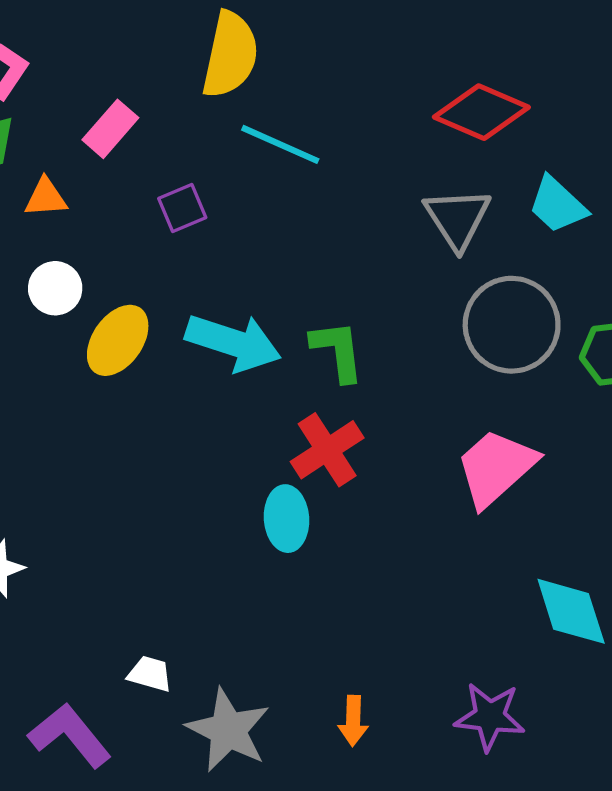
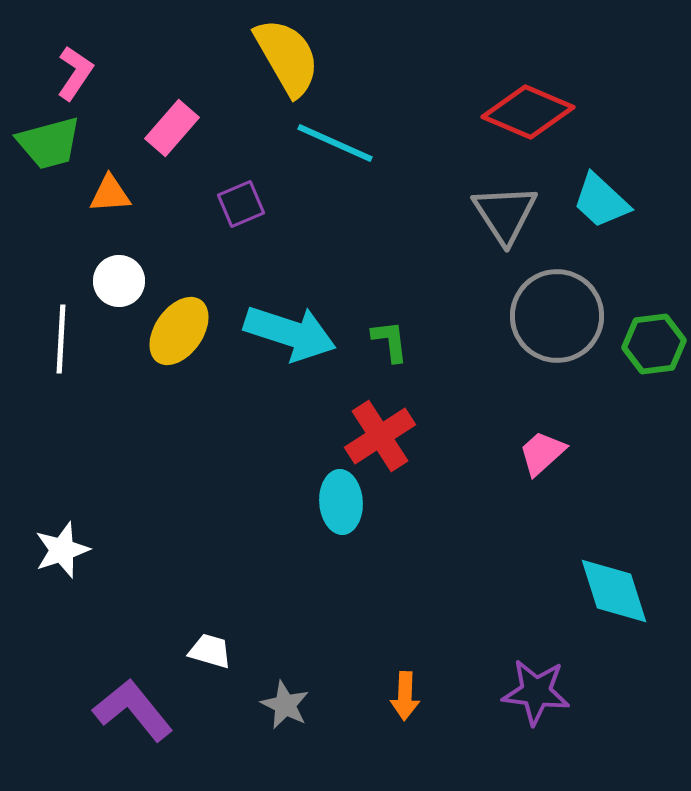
yellow semicircle: (230, 55) -> (287, 57), turned -42
green L-shape: (338, 351) -> (390, 341), size x0.7
pink trapezoid: (496, 467) -> (542, 453), size x0.6
gray star: (228, 730) -> (285, 705), size x0.6

